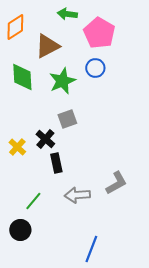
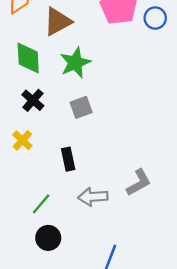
blue circle: (95, 68) -> (155, 18), moved
black cross: (45, 139) -> (33, 100), moved
black circle: (20, 230) -> (48, 238), moved

